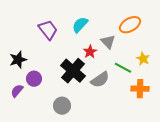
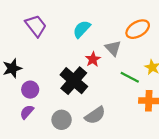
purple trapezoid: (48, 30) -> (36, 26), moved
gray semicircle: (100, 80) -> (95, 115), moved
purple semicircle: (17, 91) -> (27, 112), moved

